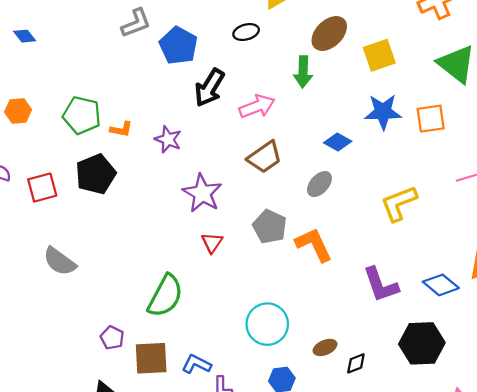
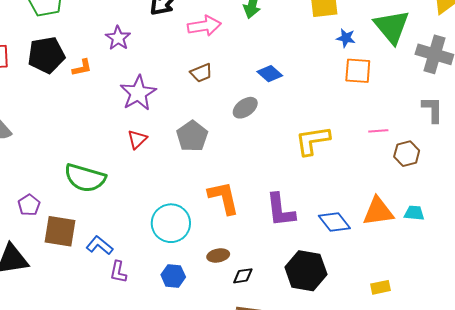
blue star: (383, 112) -> (346, 38), moved, size x0.6
orange L-shape: (121, 129) -> (82, 68), moved, turned -35
brown trapezoid: (265, 157) -> (201, 73), size x0.7
orange L-shape: (314, 245) -> (224, 198), moved
green semicircle: (165, 296) -> (85, 178), turned 66

